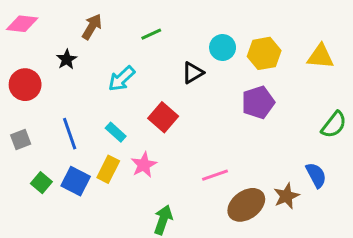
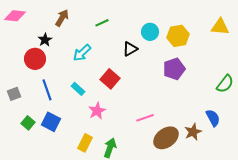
yellow triangle: (321, 56) -> (220, 27), moved
red circle: (25, 85) -> (35, 59), moved
yellow rectangle: (108, 169) -> (85, 143), moved

